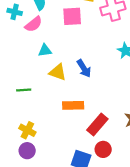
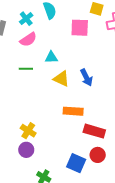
cyan cross: (15, 12) -> (26, 19), turned 32
pink semicircle: (34, 24) -> (28, 40), moved
green line: (24, 90) -> (26, 69), moved
red rectangle: (97, 124) -> (94, 131), turned 60

